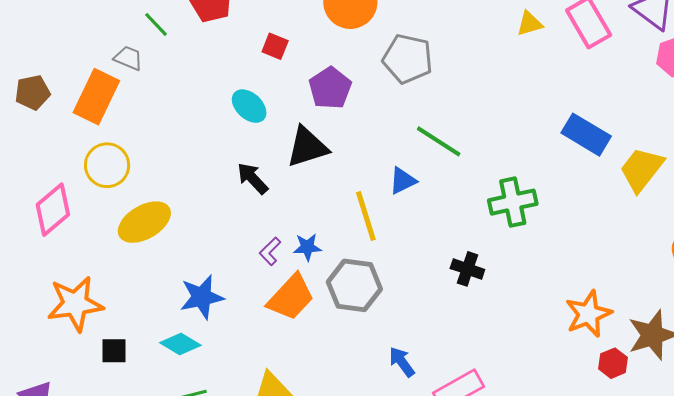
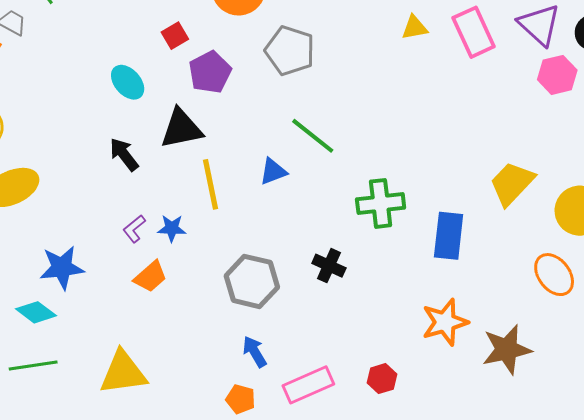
red square: (275, 46) -> (175, 36), moved, turned 32
blue rectangle: (586, 135) -> (449, 236), moved, turned 60
yellow line: (366, 216) -> (211, 184), moved
gray hexagon: (354, 285) -> (252, 281), moved
orange trapezoid: (291, 297) -> (150, 277), size x0.7
red hexagon: (613, 363) -> (382, 379), moved

